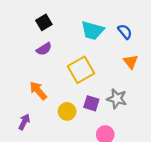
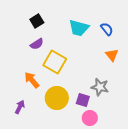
yellow square: (81, 70) -> (55, 62), moved, turned -30
purple square: (91, 103) -> (83, 100), moved
yellow circle: (67, 111) -> (57, 98), size x1.5

